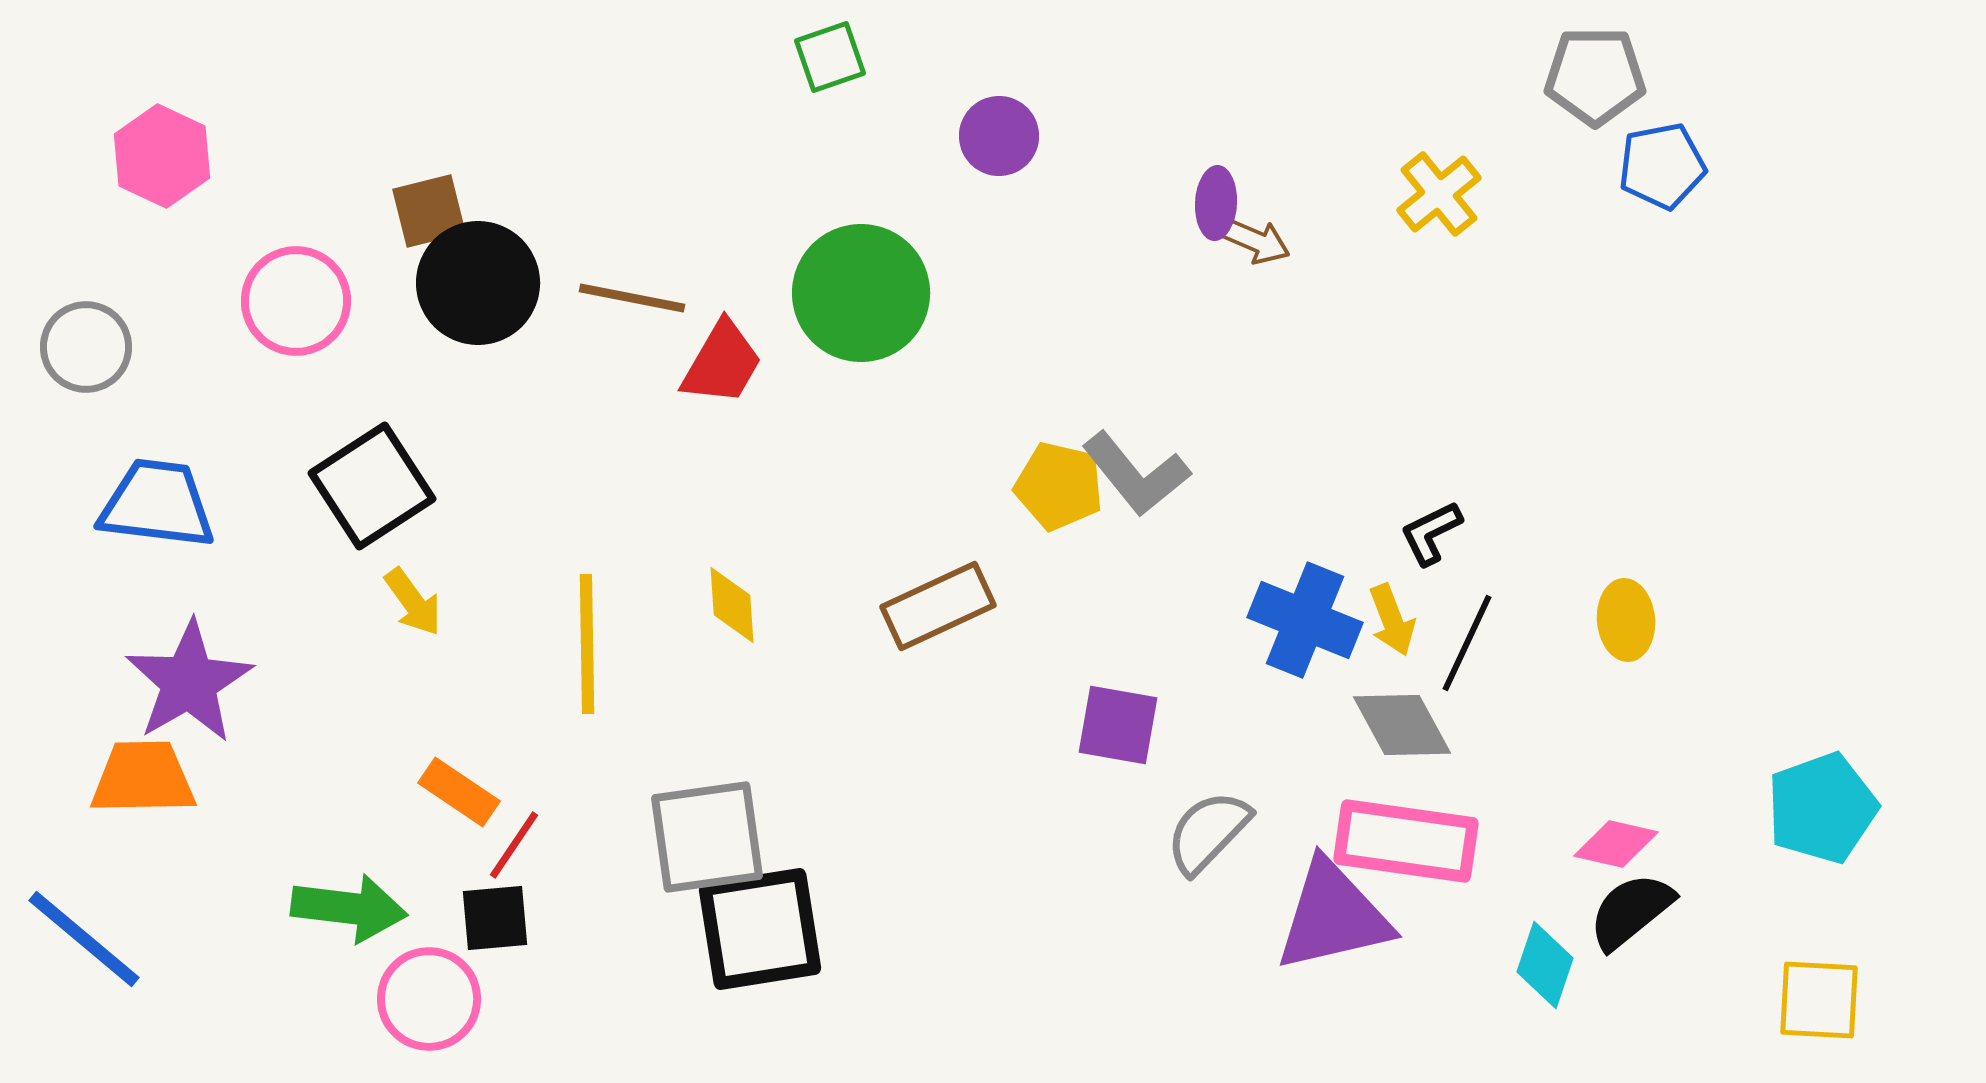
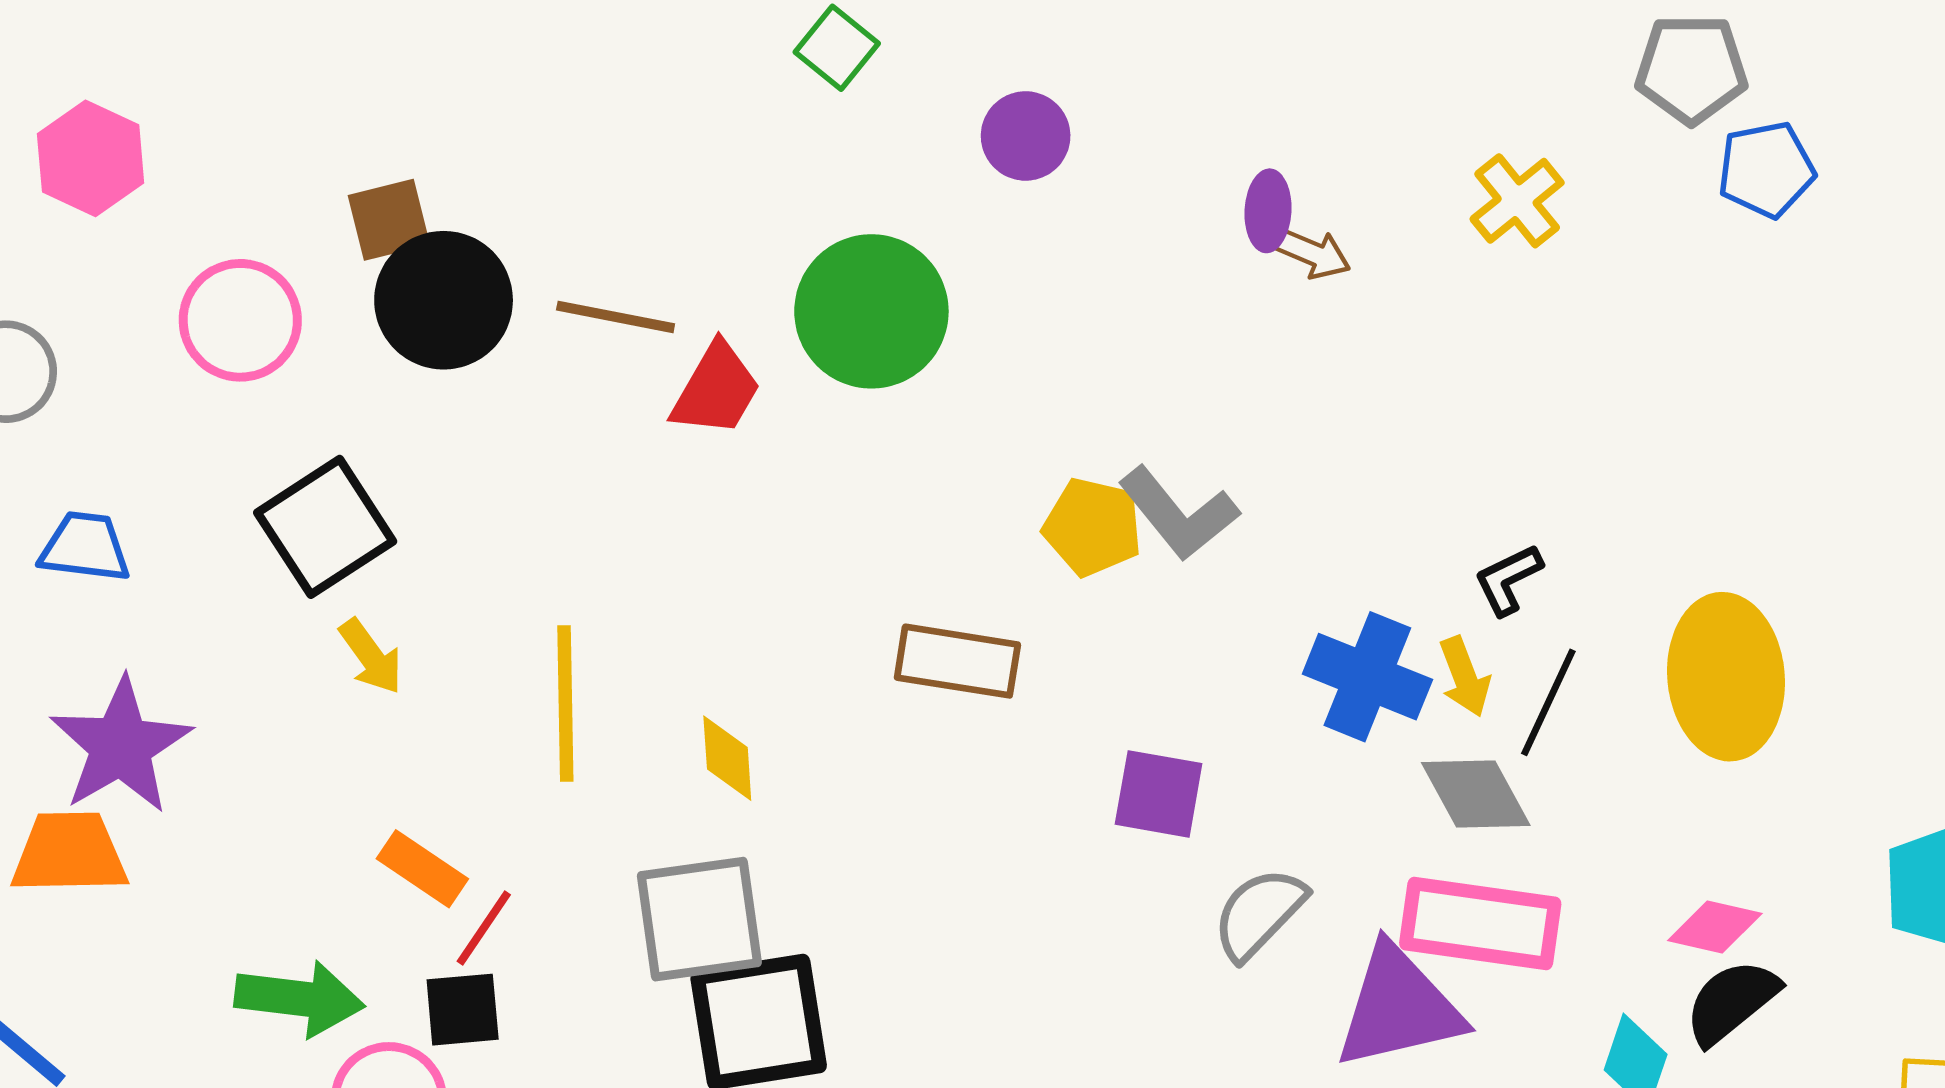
green square: (830, 57) -> (837, 48), turned -32
blue trapezoid: (157, 504) -> (85, 547), size x0.7
yellow diamond: (732, 605) -> (727, 758), moved
brown rectangle: (938, 606) -> (957, 661), turned 34
yellow ellipse: (1626, 620) -> (1726, 677), size x1.8

